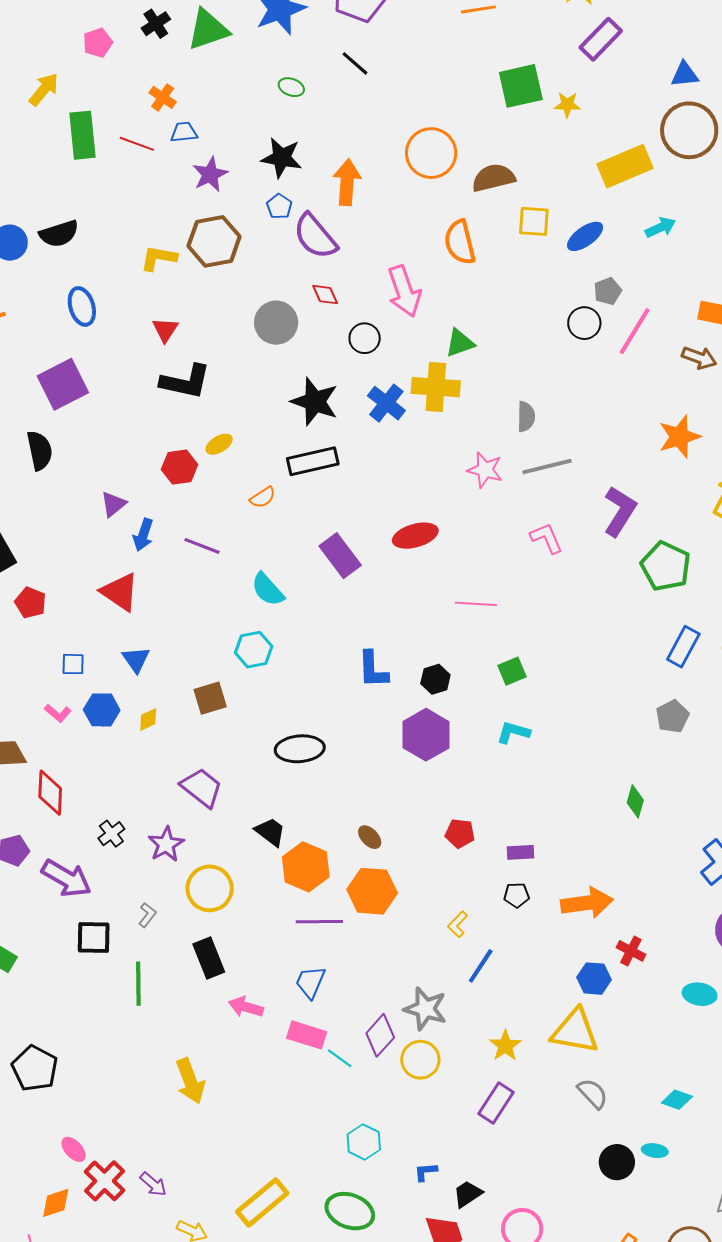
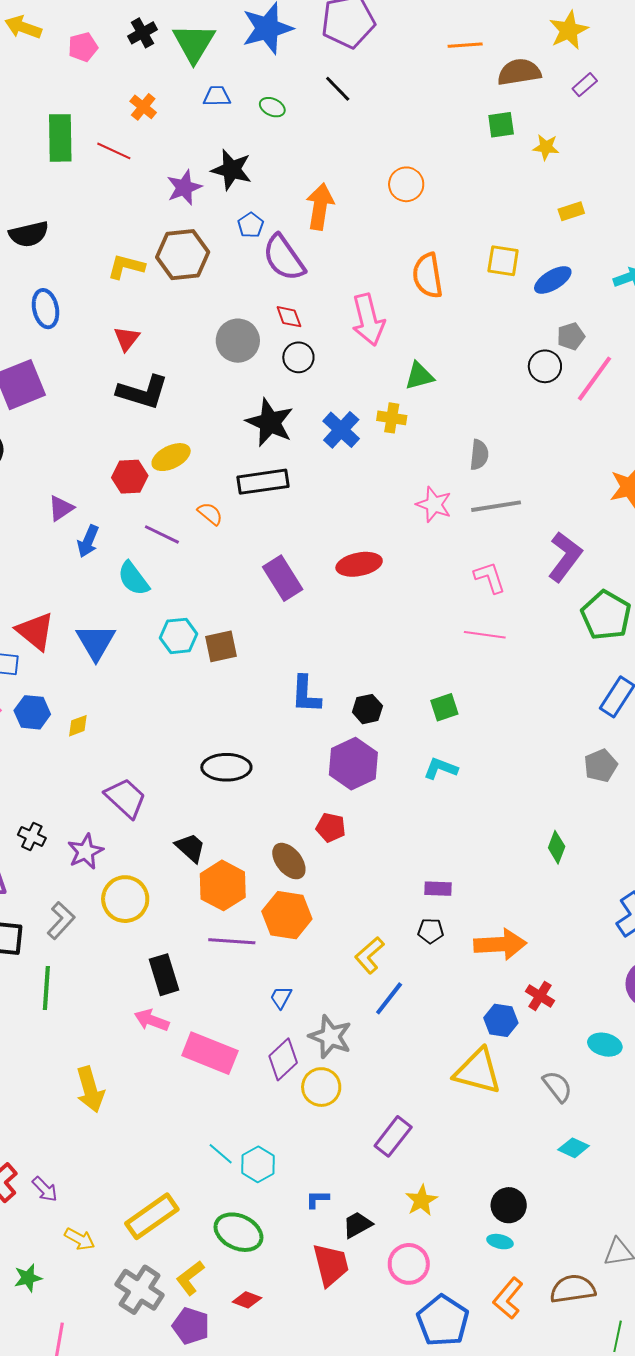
green triangle: (208, 30) -> (194, 43), turned -45
purple rectangle: (601, 39) -> (585, 85), size x0.6
green square: (521, 86) -> (501, 125), size x0.6
yellow arrow: (44, 89) -> (23, 27), moved, turned -114
blue trapezoid: (184, 132) -> (217, 96), moved
orange circle: (431, 153) -> (406, 184), size x0.7
black star: (282, 158) -> (232, 170), moved
yellow rectangle: (625, 166) -> (571, 211), moved, size x0.5
brown semicircle: (493, 178) -> (519, 72), moved
black circle: (365, 338) -> (298, 357), moved
yellow cross: (436, 387) -> (392, 418), size x0.6
yellow ellipse: (219, 444) -> (171, 457), size x1.4
orange semicircle: (263, 497) -> (210, 514), turned -112
purple line: (202, 546) -> (162, 534), moved
cyan semicircle: (268, 589) -> (133, 579), moved
red triangle: (120, 592) -> (35, 631), moved
pink line: (476, 604) -> (485, 635), moved
cyan hexagon: (254, 650) -> (179, 636), moved
blue triangle: (136, 660) -> (96, 642), moved, size x1.4
brown square: (210, 698) -> (221, 646), moved
red pentagon: (460, 833) -> (331, 827), moved
black cross: (111, 834) -> (32, 836), turned -32
brown ellipse: (370, 837) -> (289, 861), size x1.5
gray L-shape: (147, 915) -> (61, 920), size x1.5
yellow L-shape: (458, 924) -> (369, 955), size x1.4
black rectangle: (209, 958) -> (164, 975), moved
blue trapezoid: (310, 982) -> (281, 997), moved, size x0.7
pink rectangle: (307, 1035) -> (210, 1053), size x1.4
yellow star: (505, 1046) -> (421, 1200), moved
cyan line: (340, 1058) -> (221, 1154), moved
gray semicircle: (593, 1094) -> (557, 1086), moved
cyan ellipse: (655, 1151) -> (500, 1242), moved

